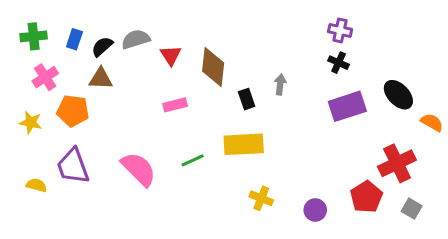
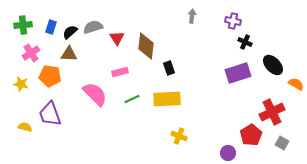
black cross: (339, 63) -> (245, 42), moved
gray arrow: (280, 84) -> (192, 16), moved
green line: (193, 160) -> (132, 99), moved
pink semicircle: (139, 169) -> (95, 94), moved
purple circle: (315, 210) -> (228, 153), moved

